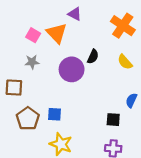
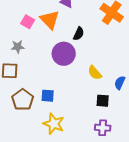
black semicircle: (93, 57) -> (79, 34), moved
gray star: (32, 62) -> (18, 47), moved
yellow semicircle: (125, 62) -> (95, 73), moved

